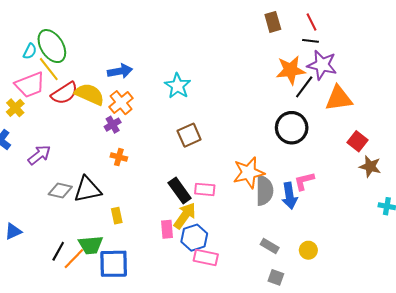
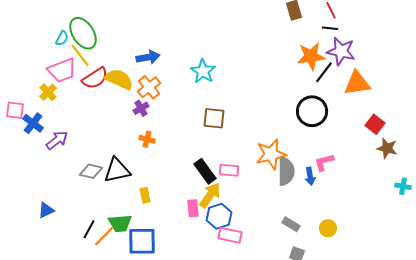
brown square: (189, 135) -> (214, 118), turned 30
purple arrow: (39, 155) -> (57, 140), moved
blue arrow: (290, 196) -> (310, 176), size x0.7

